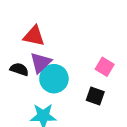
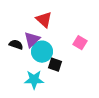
red triangle: (34, 36) -> (44, 20), moved, turned 30
black square: (95, 96) -> (55, 65), moved

